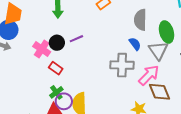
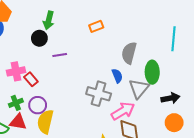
black circle: (57, 43) -> (39, 38), moved
pink cross: (42, 49) -> (16, 71), moved, turned 30
green cross: (56, 92) -> (16, 103), moved
purple circle: (64, 101) -> (38, 105), moved

